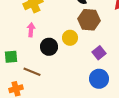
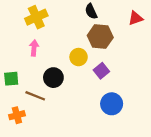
black circle: (49, 47) -> (53, 78), moved
purple square: (99, 53) -> (101, 71), moved

